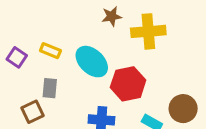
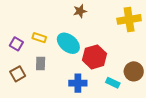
yellow cross: (148, 31) -> (129, 19), moved
brown square: (33, 112) -> (18, 74), moved

